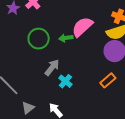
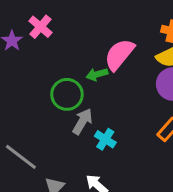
green circle: (39, 39) -> (67, 94), moved

